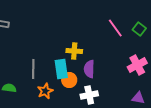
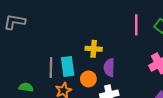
pink line: (115, 28) -> (136, 25), turned 36
cyan rectangle: (61, 69) -> (68, 66), moved

